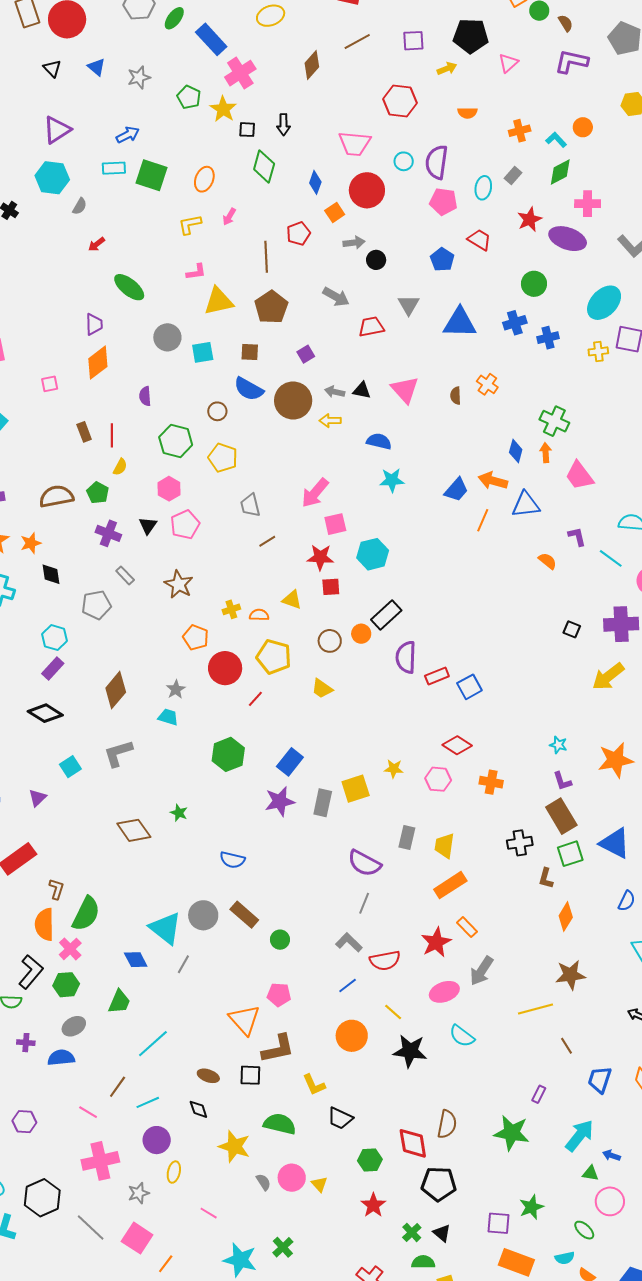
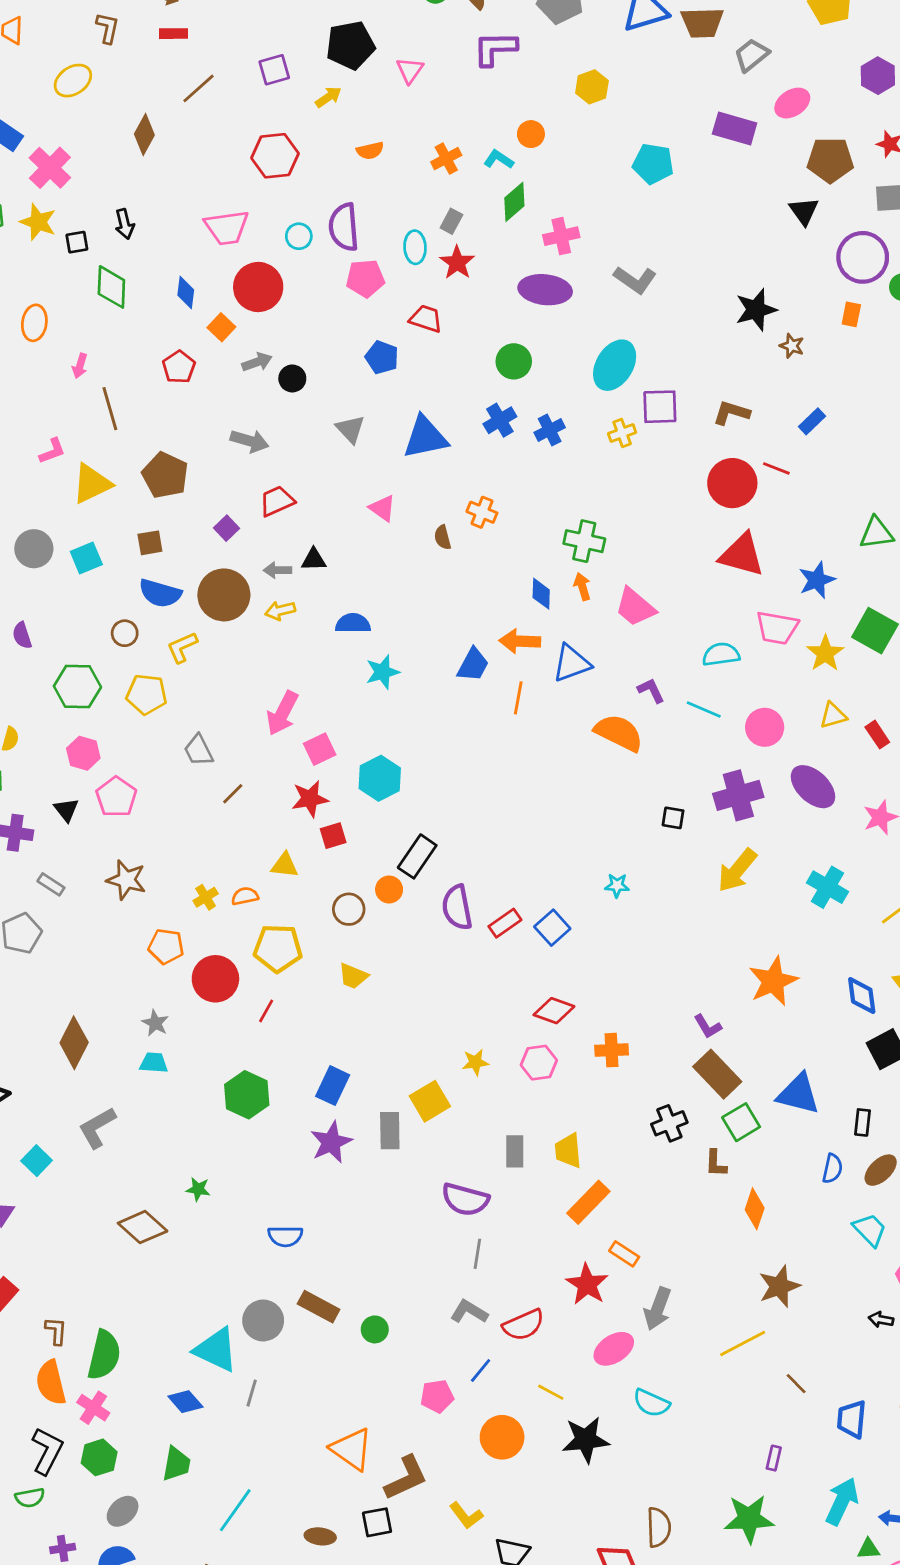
red star: (530, 219) -> (457, 263), moved
yellow L-shape: (190, 224) -> (182, 647), moved
brown line: (266, 257) -> (110, 409), moved
red trapezoid: (371, 327) -> (277, 501), moved
pink triangle: (405, 390) -> (382, 508), moved, size x0.7
orange semicircle: (548, 561) -> (619, 733), size x1.8
cyan star: (558, 745) -> (617, 885), moved
pink pentagon: (279, 995) -> (437, 1396), moved

